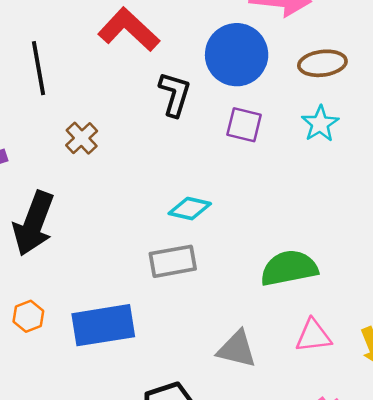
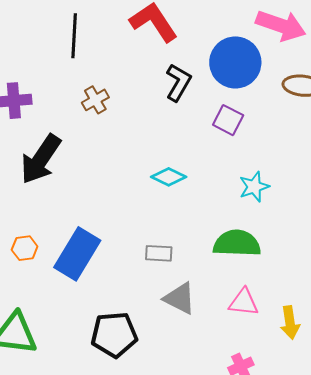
cyan star: (320, 124) -> (254, 187), moved
gray rectangle: (173, 261) -> (159, 253), moved, size x0.7
orange hexagon: (28, 316) -> (25, 248), moved
blue rectangle: (103, 325) -> (77, 254), turned -63

